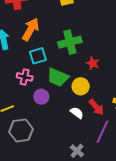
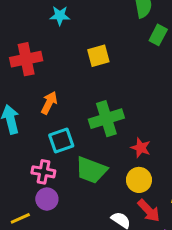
orange arrow: (31, 29) -> (49, 103), size x0.7
yellow circle: (81, 86) -> (139, 180), moved
purple circle: (41, 97) -> (47, 199), moved

